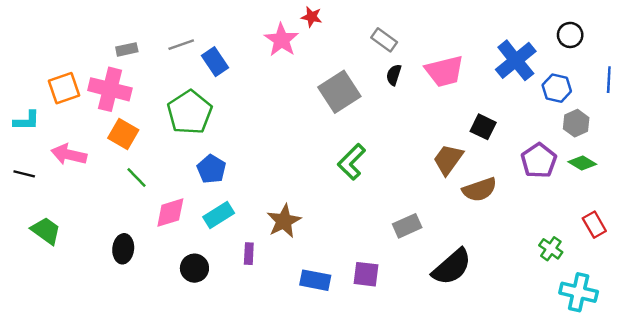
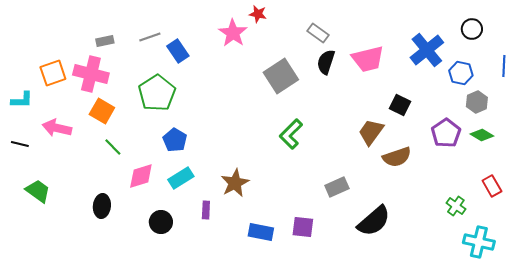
black semicircle: (394, 75) -> (326, 62), size x1.4

